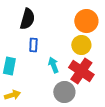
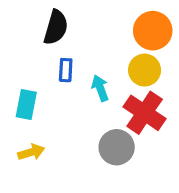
cyan arrow: (53, 65) -> (100, 88), moved

